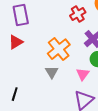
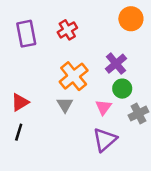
red cross: (78, 14) -> (67, 30), moved
red triangle: (16, 42) -> (20, 102), moved

